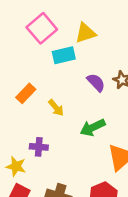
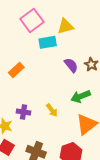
yellow arrow: (56, 108) -> (52, 110), moved
green arrow: (93, 127) -> (81, 96), moved

